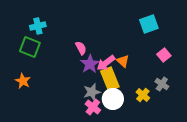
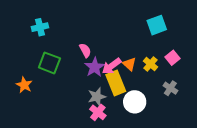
green square: (30, 47) -> (49, 63), moved
yellow cross: (143, 95) -> (150, 64), moved
white circle: (113, 99) -> (135, 102), moved

